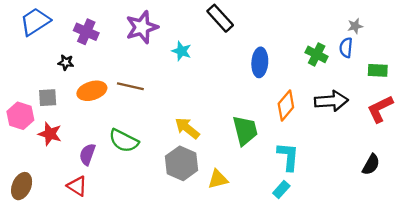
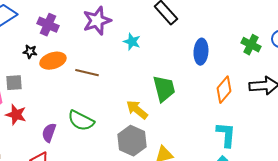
orange ellipse: (92, 91) -> (53, 61), moved
green trapezoid: (245, 130) -> (164, 89), moved

